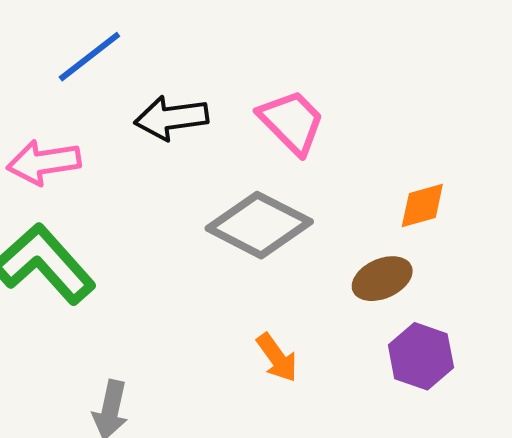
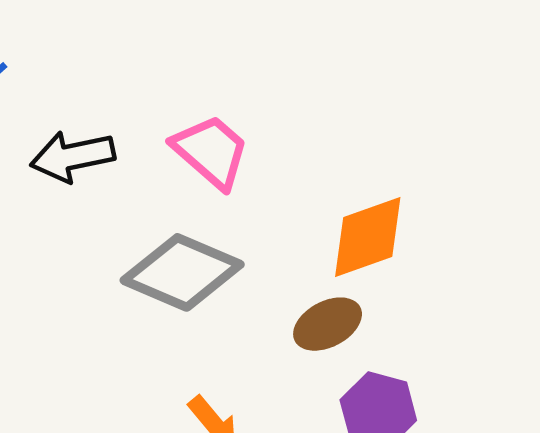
orange diamond: (422, 206) -> (368, 237), size x1.5

